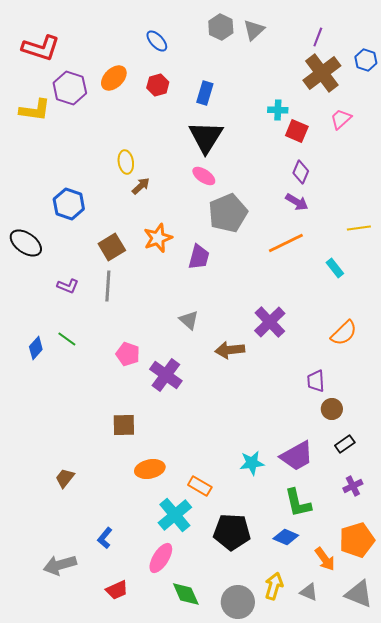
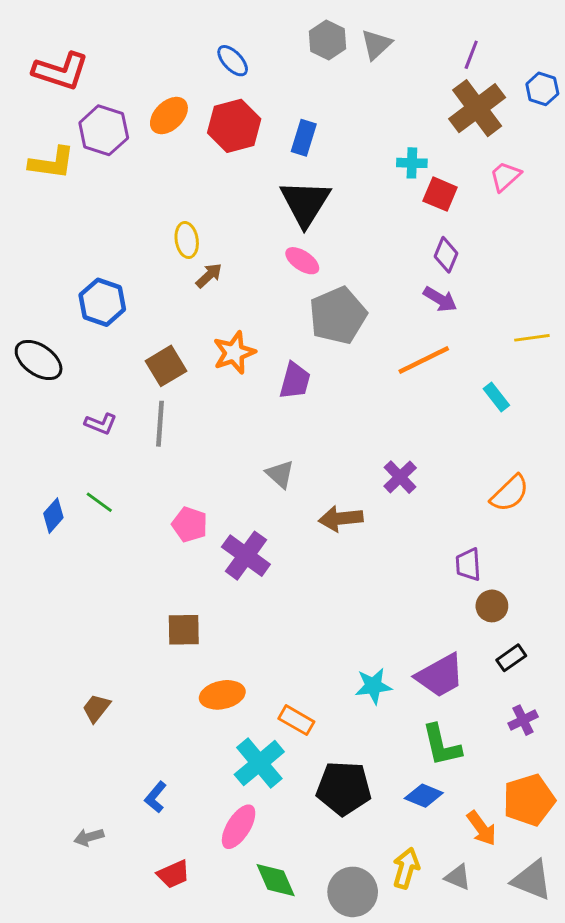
red hexagon: (158, 85) -> (234, 126), size x1.6
purple cross: (270, 322) -> (400, 477), size x0.7
gray arrow: (60, 565) -> (89, 837), size x0.6

